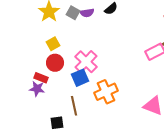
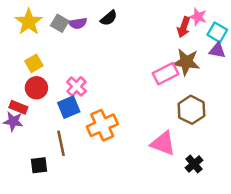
pink cross: (86, 62) -> (76, 87), size x0.7

